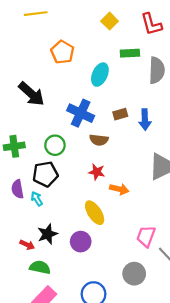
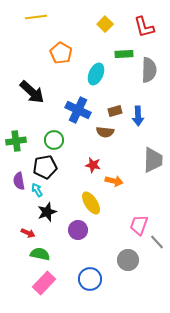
brown semicircle: (99, 140) -> (105, 132), moved
black star: (47, 234) -> (47, 212), moved

